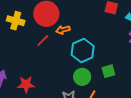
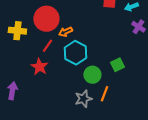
cyan hexagon: (83, 51) -> (75, 53), moved
red star: (26, 84) -> (39, 67), moved, turned -30

